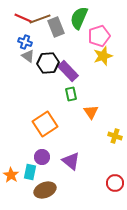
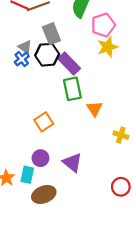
gray rectangle: (56, 27) -> (51, 34), moved
blue cross: (25, 42) -> (22, 59), moved, turned 32
green rectangle: (71, 94) -> (72, 89), size x1.5
orange square: (45, 124) -> (44, 122), size x0.7

